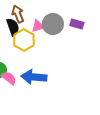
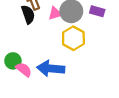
yellow hexagon: (24, 40) -> (73, 38), moved

